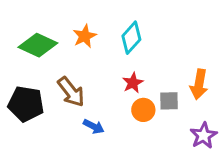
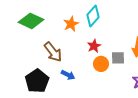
orange star: (85, 36) -> (71, 24), moved
black pentagon: (26, 104) -> (37, 81), moved, turned 30

